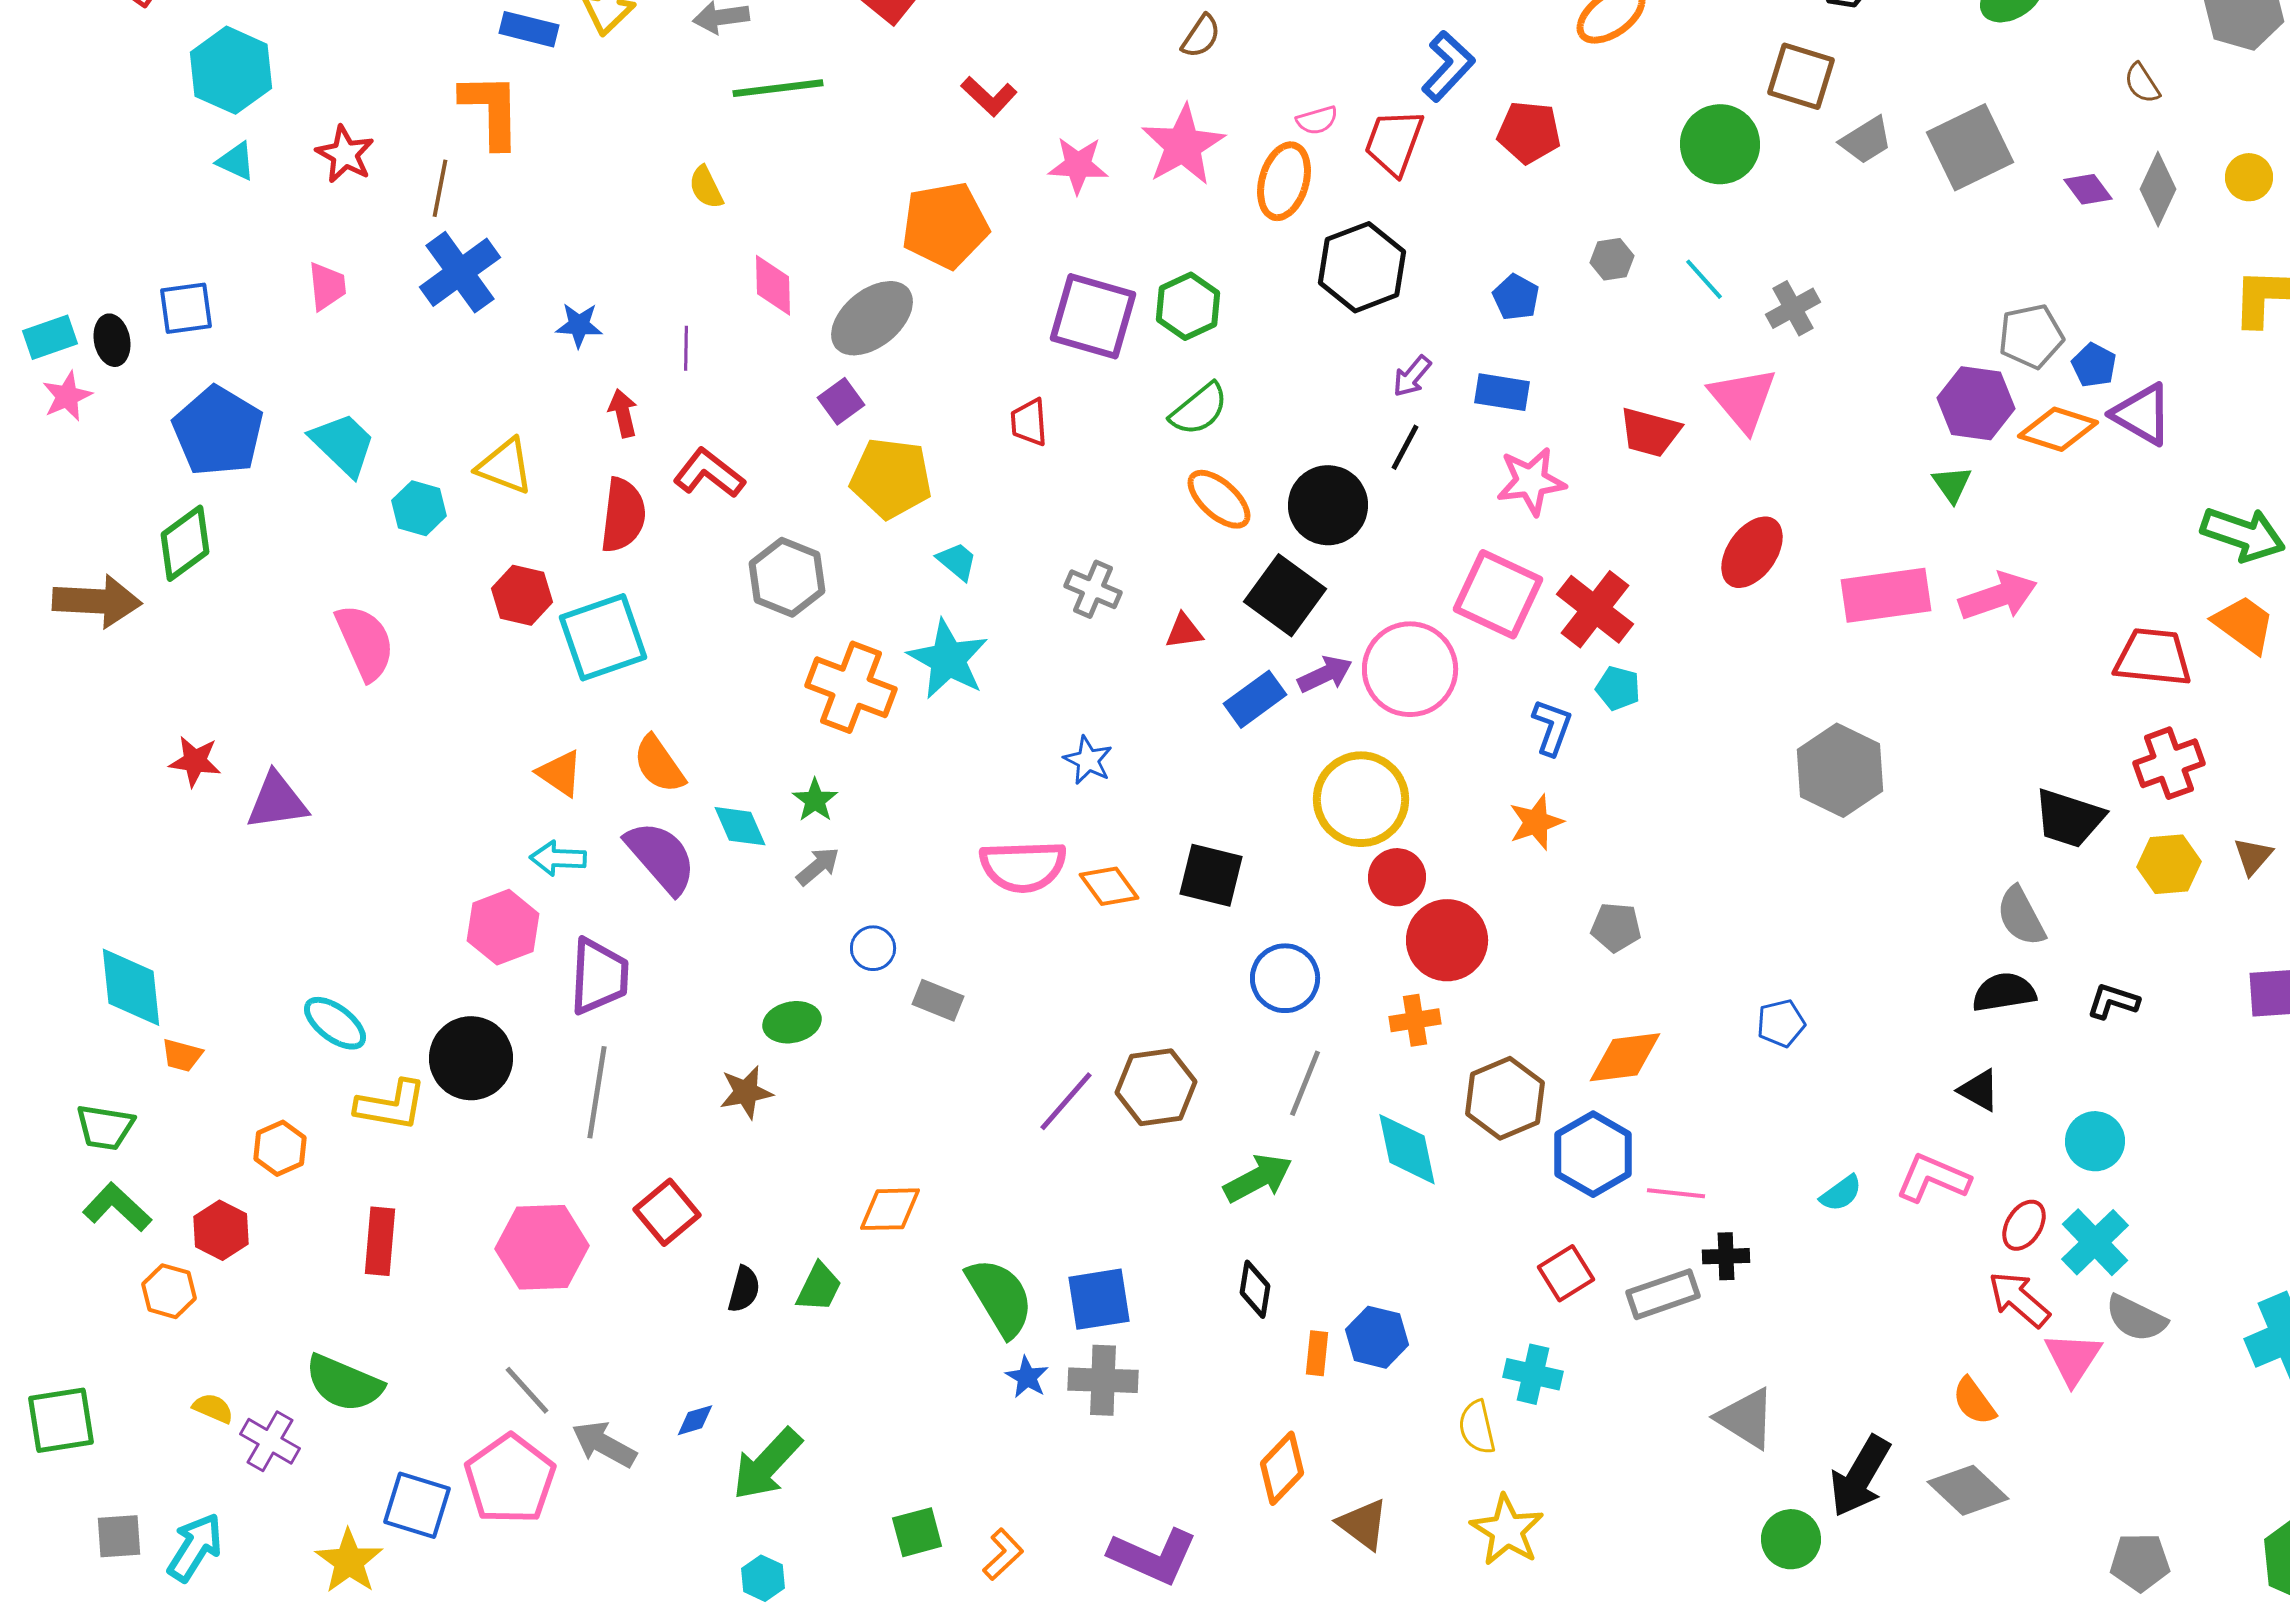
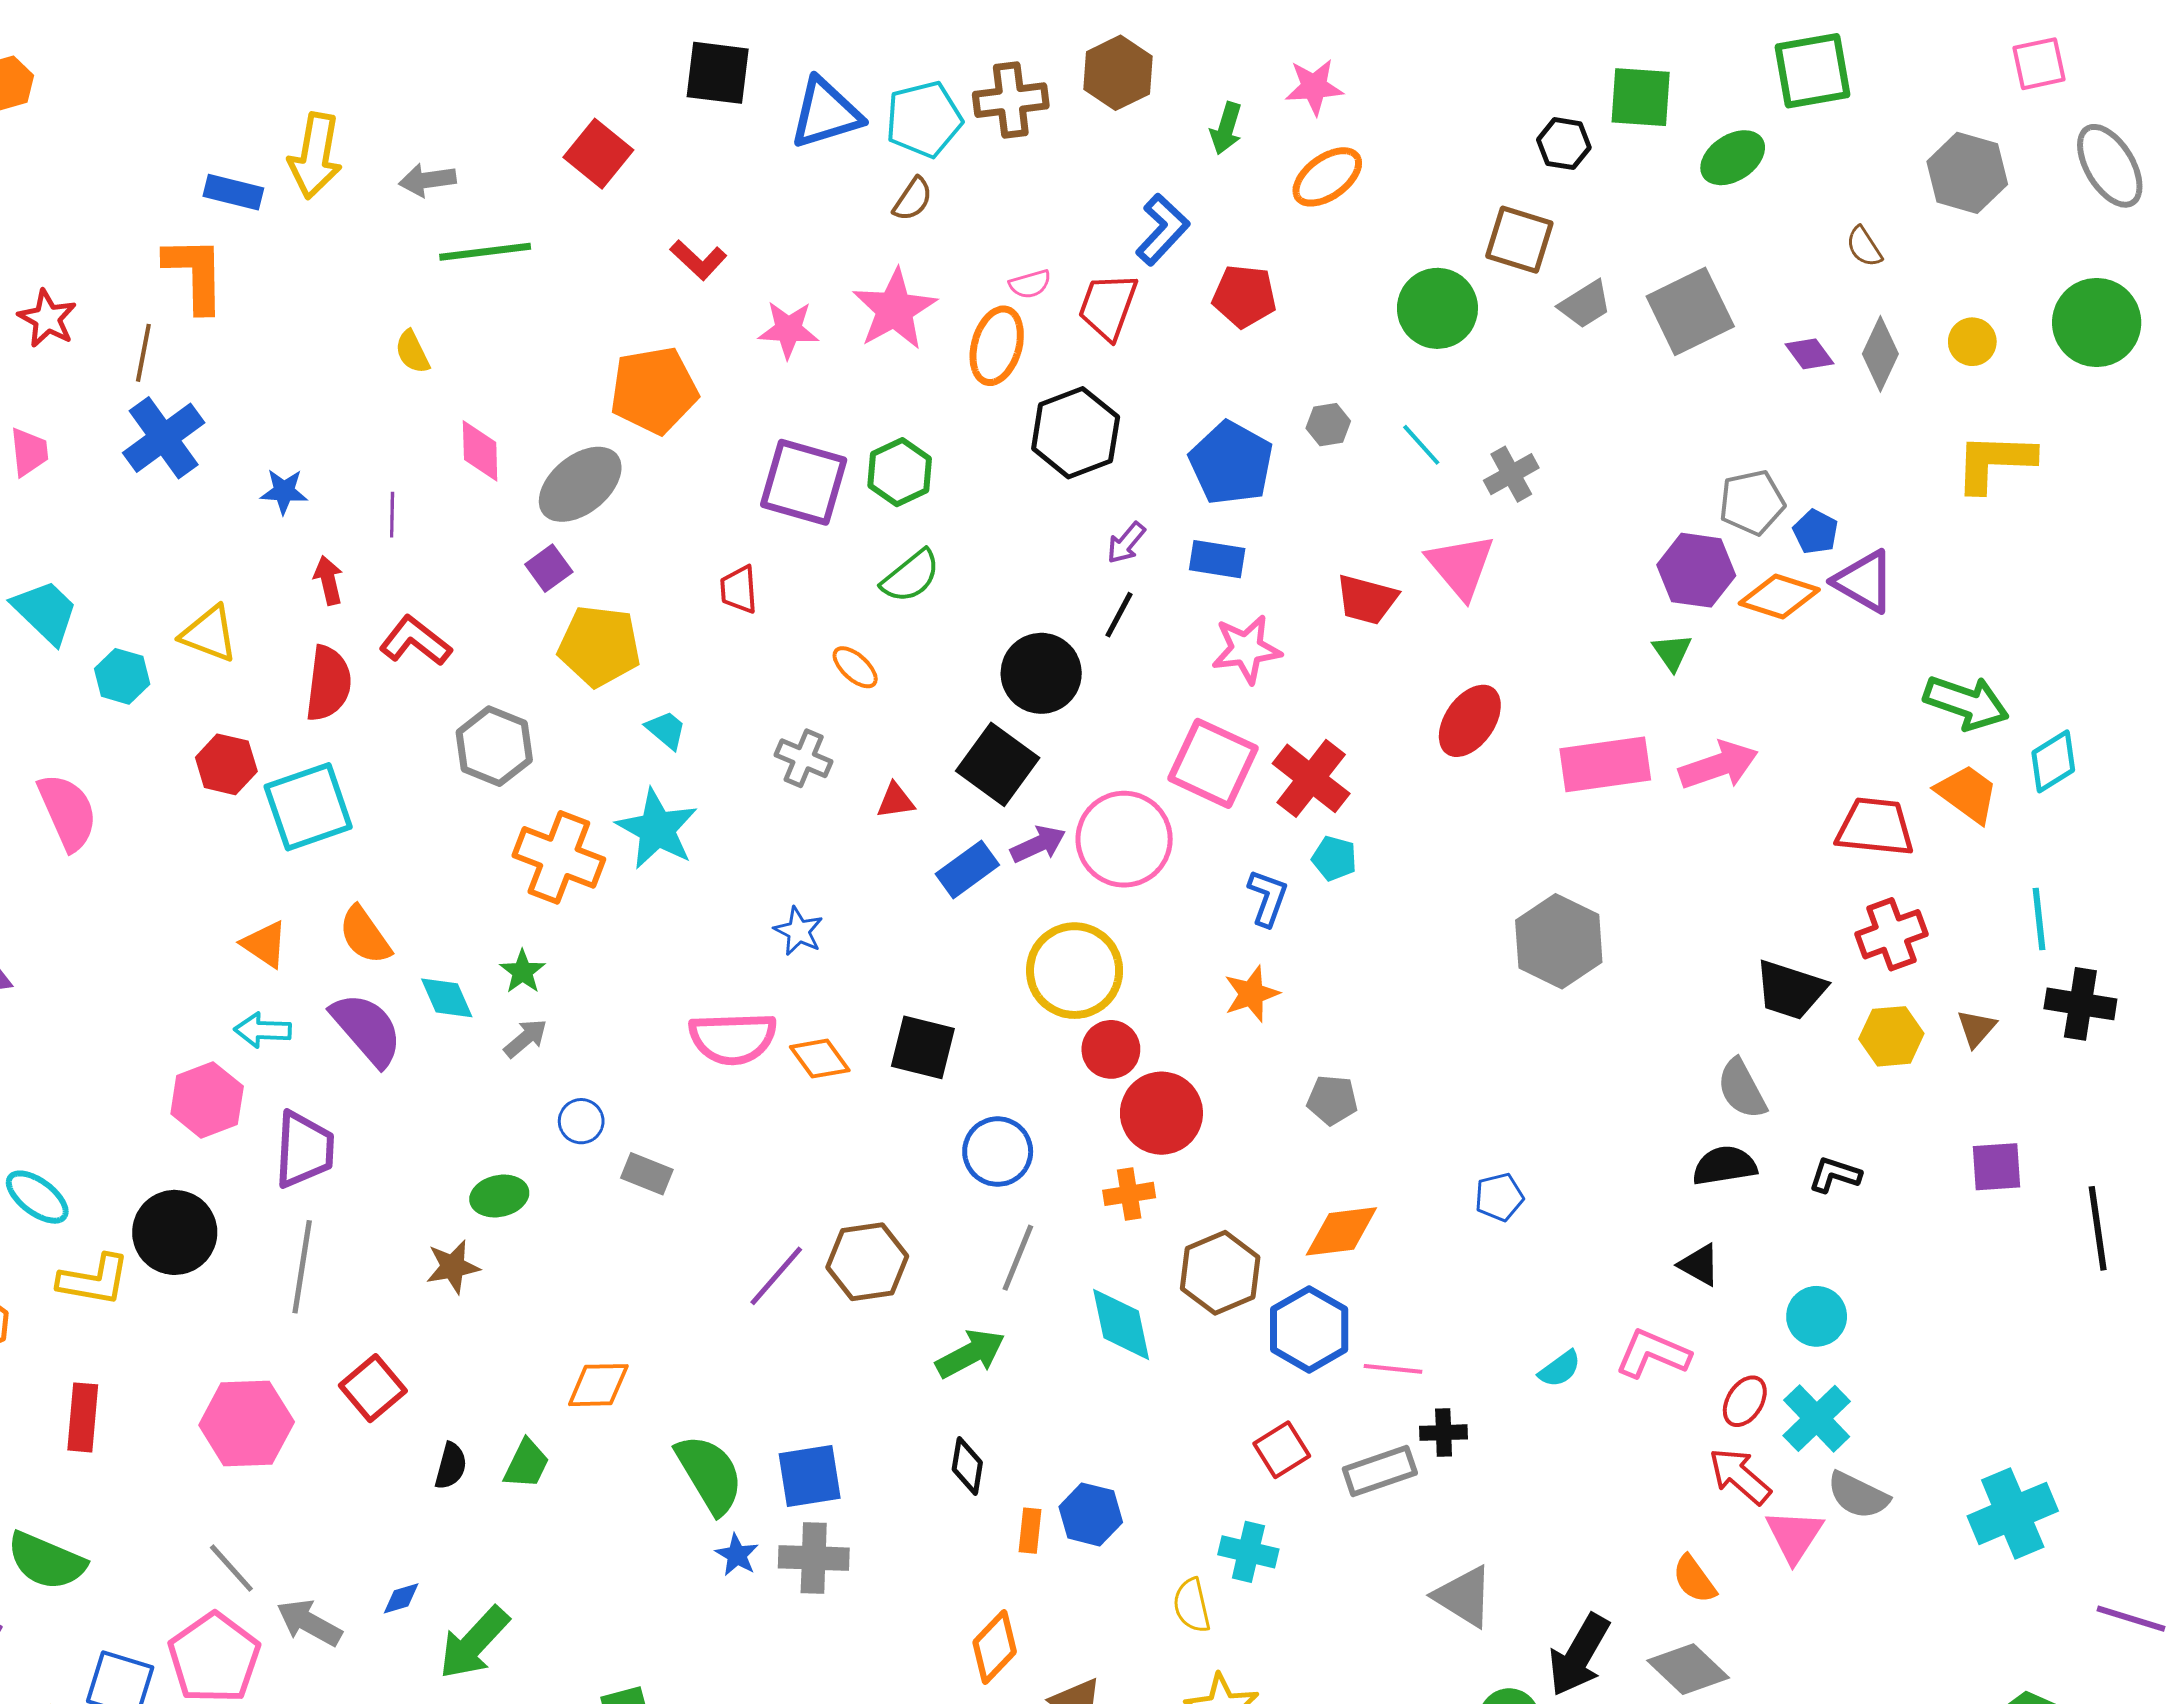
blue pentagon: (1516, 297) -> (1231, 463), size x1.8
orange ellipse: (1219, 499) -> (855, 667), moved, size x0.7

